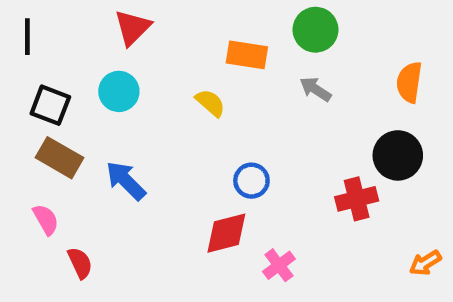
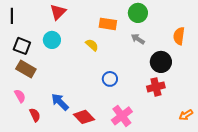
black circle: (398, 155) -> (161, 62), moved
blue arrow: (126, 181) -> (60, 102), moved
red diamond: (226, 233) -> (84, 117), moved, turned 60
pink cross: (279, 265) -> (122, 116), size x1.5

